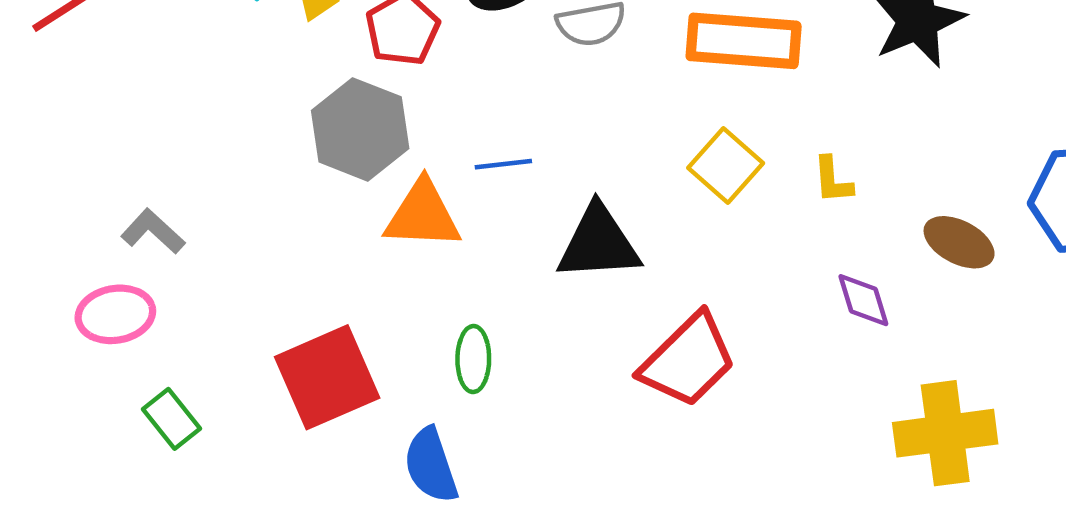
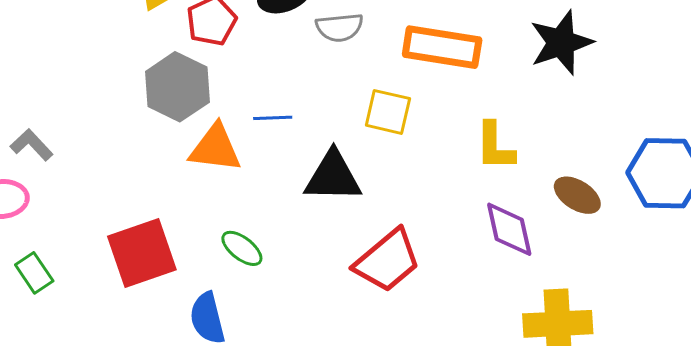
yellow square: (726, 166) -> (388, 112), moved, turned -33
yellow L-shape: (833, 180) -> (495, 146), size x1.5
purple diamond: (863, 300) -> (509, 229), size x1.4
green ellipse: (473, 359) -> (242, 248), turned -57

